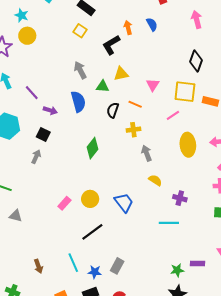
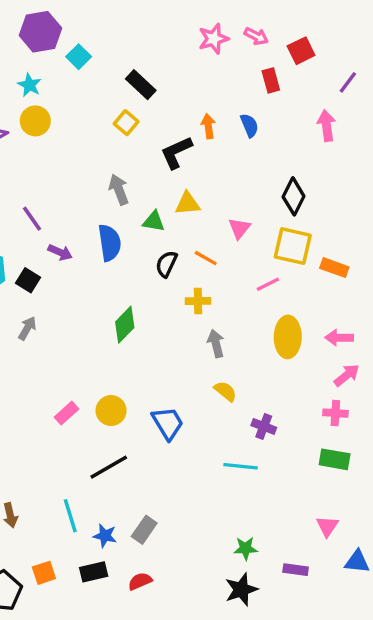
black diamond: (196, 61) -> (294, 196), moved
black square: (43, 134) -> (28, 280), moved
purple rectangle: (197, 263) -> (296, 570), moved

